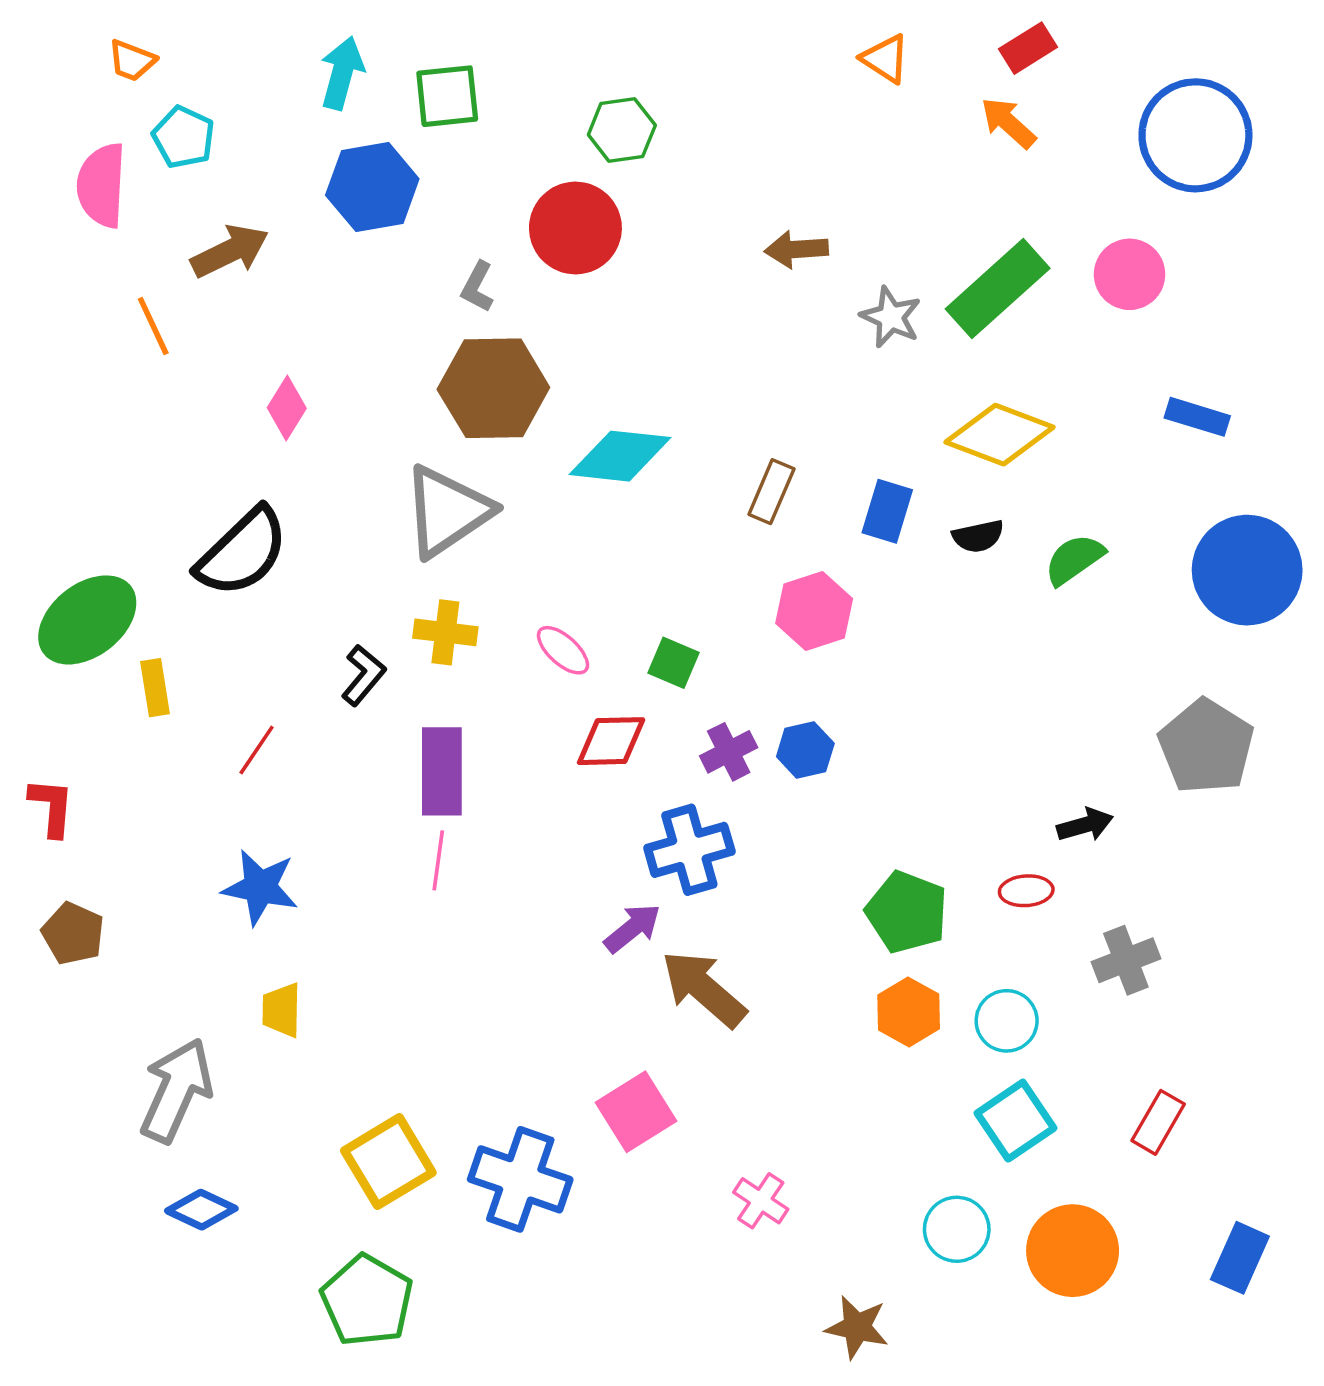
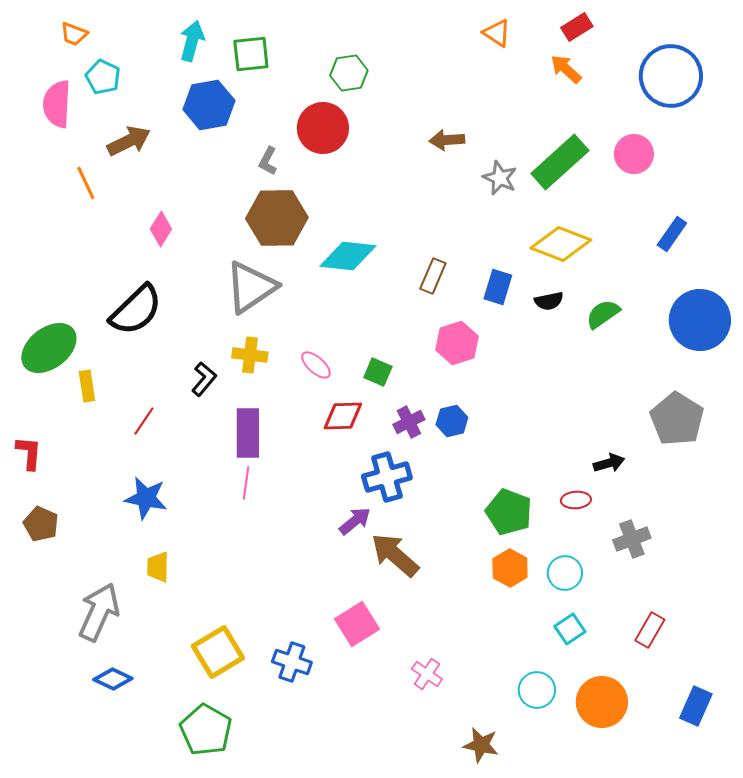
blue rectangle: (1197, 417) -> (672, 234), turned -72
cyan square: (1016, 1121) -> (570, 629), size x0.7
blue cross: (520, 1179) -> (292, 662), size x0.7

